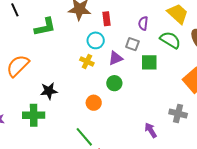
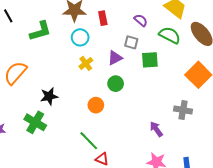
purple semicircle: (143, 23) -> (141, 20), turned 128
cyan circle: (96, 40) -> (80, 37), moved
yellow cross: (87, 62) -> (86, 63), turned 32
green cross: (34, 115) -> (35, 122), turned 35

